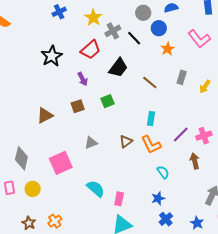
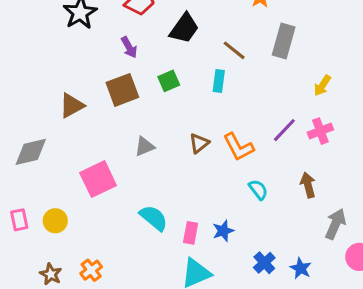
gray rectangle: (182, 77) -> (284, 41), size x1.5
yellow arrow: (205, 87) -> (322, 86), moved
brown square: (78, 106) -> (122, 90), size x1.5
cyan rectangle: (151, 119) -> (219, 81), moved
gray diamond: (21, 158) -> (31, 152), moved, turned 65
brown arrow: (195, 161) -> (308, 185), moved
blue star: (158, 198) -> (223, 231), moved
blue star: (197, 223) -> (301, 268), moved

